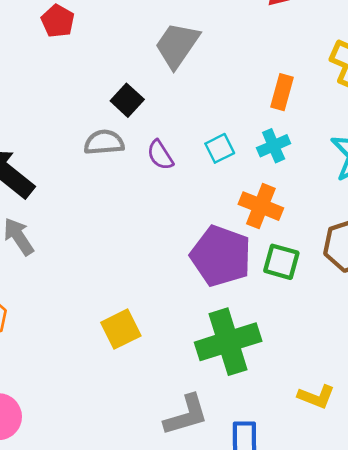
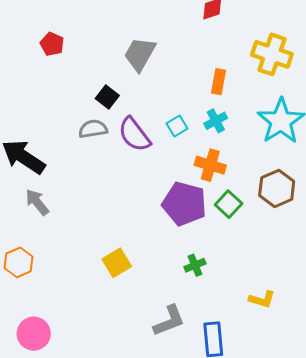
purple semicircle: (160, 155) -> (134, 134), size x1.6
green square: (281, 262) -> (229, 204), turned 32
green cross: (228, 342) -> (195, 265), size x0.5

